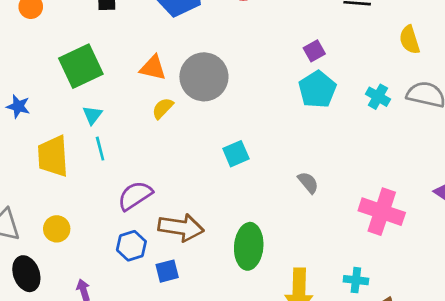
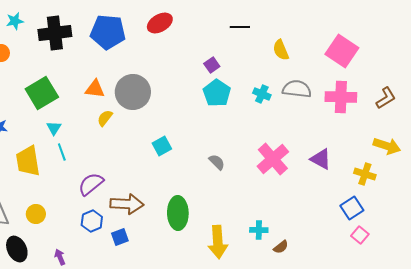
pink cross: (382, 212) -> (273, 159), moved, turned 36

